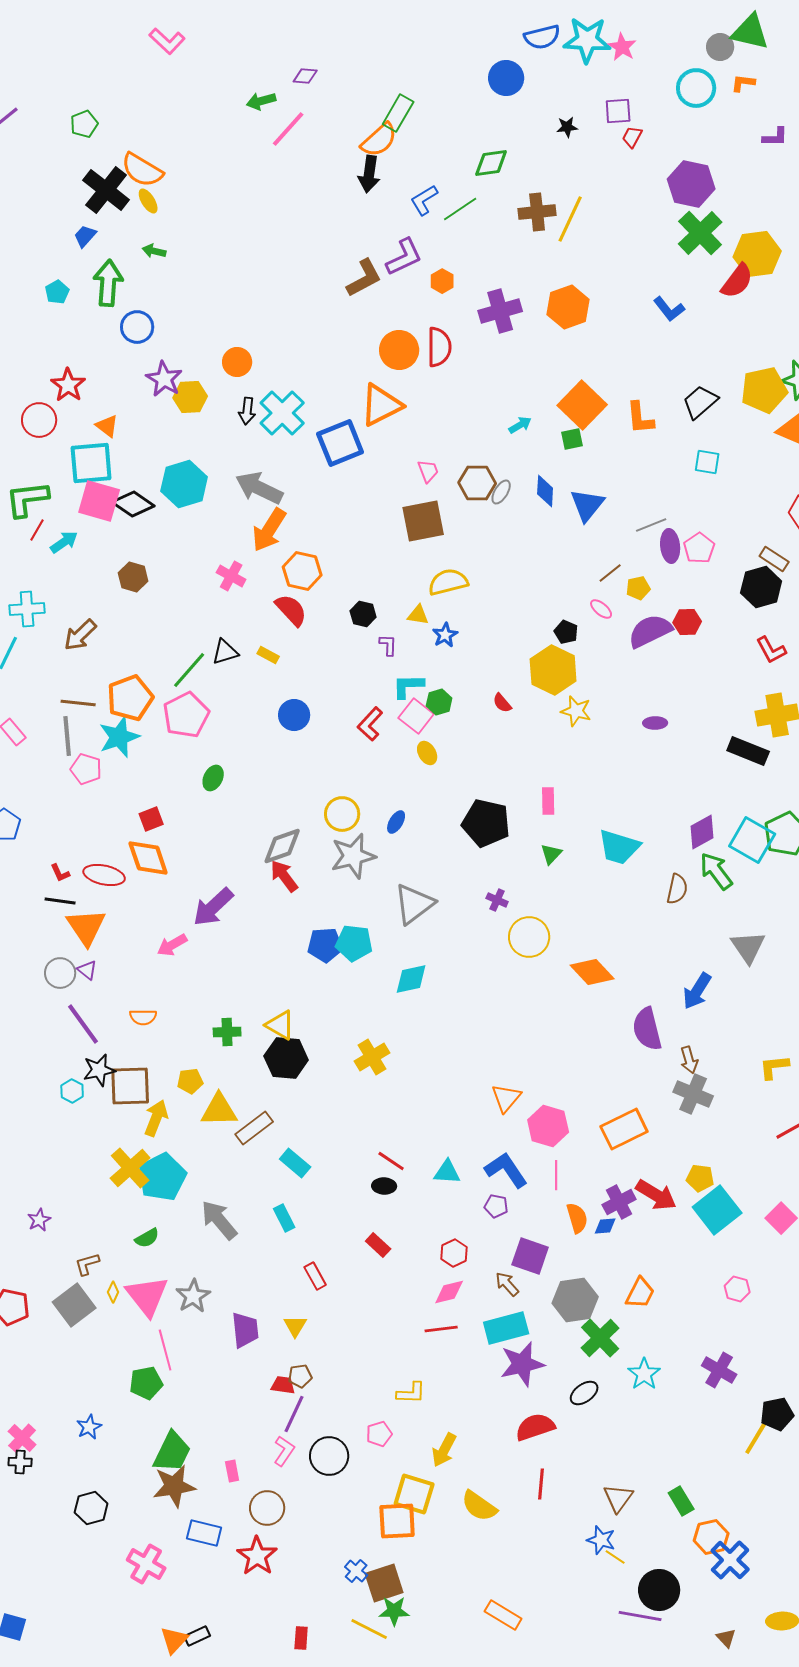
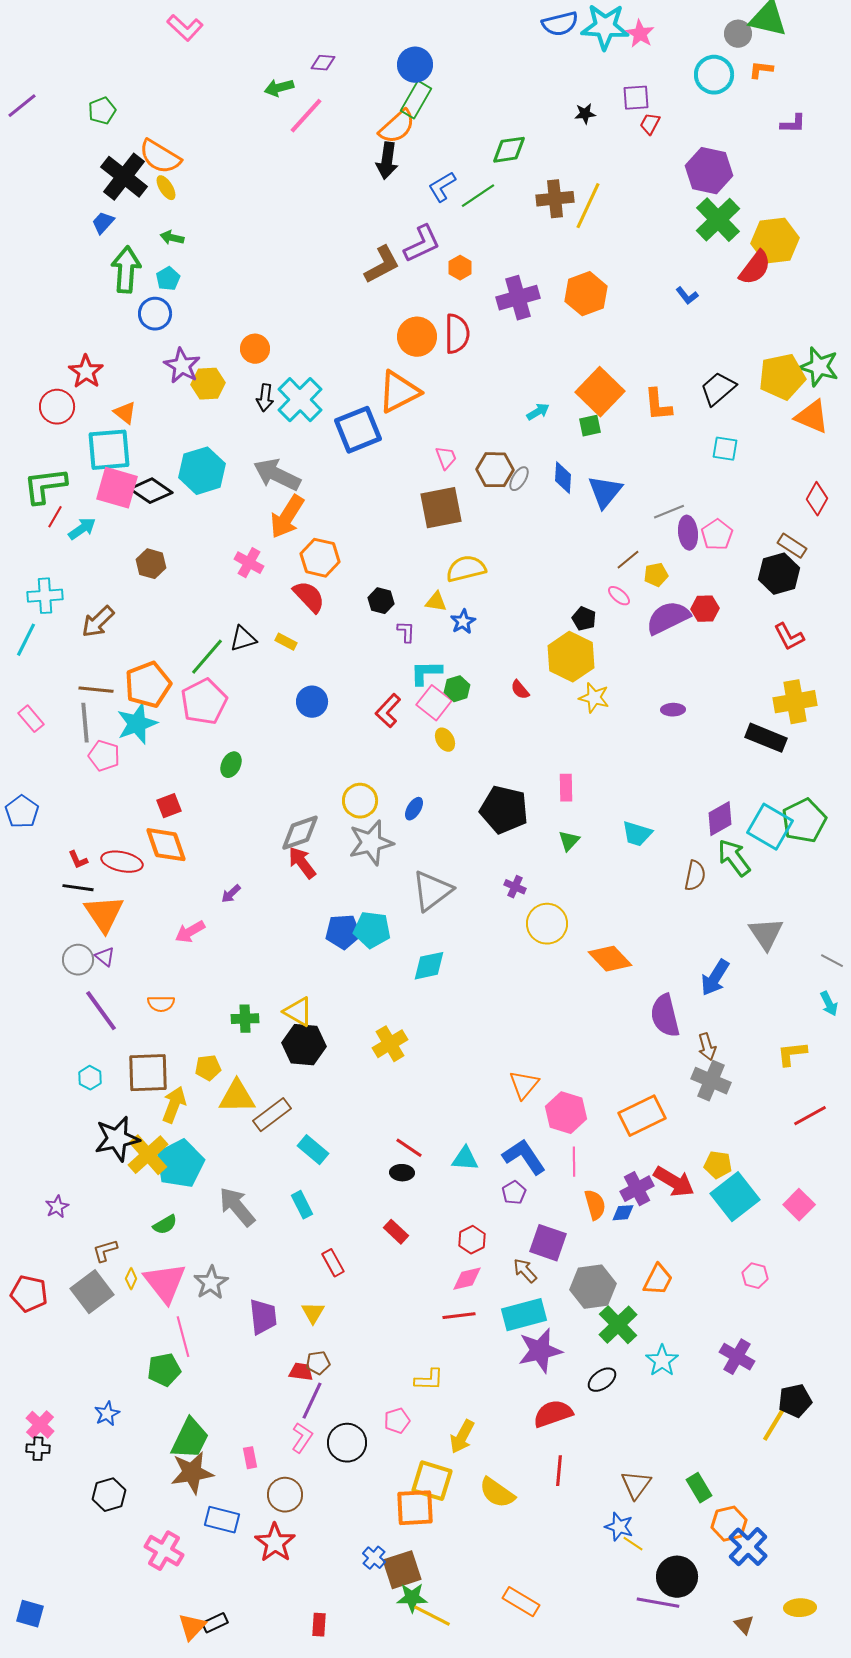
blue circle: (506, 78) -> (415, 65), moved
cyan pentagon: (57, 292) -> (168, 279), moved
blue L-shape: (669, 309) -> (687, 296), size x0.7
cyan trapezoid: (619, 847) -> (637, 834), size x0.7
purple arrow: (213, 907) -> (231, 894), size x0.5
black star: (99, 1070) -> (117, 1139), moved, size x1.4
purple pentagon: (496, 1206) -> (514, 1193), turned 30
yellow line: (369, 1629) -> (432, 1616), moved

